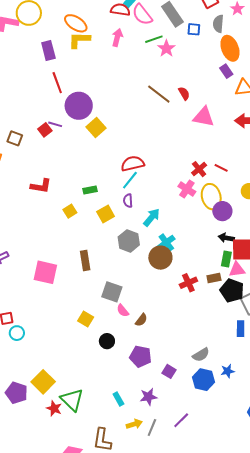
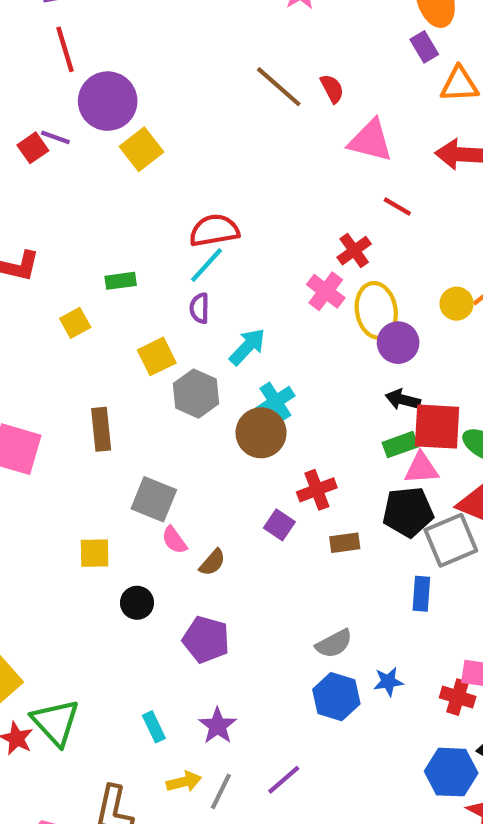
red line: (221, 168) -> (397, 207), moved
yellow square: (106, 214) -> (157, 356), moved
green rectangle: (226, 259) -> (400, 445), turned 56
brown rectangle: (214, 278) -> (345, 543), moved
black pentagon: (232, 291) -> (408, 512), turned -30
yellow square: (86, 319) -> (95, 553), turned -35
purple square: (169, 371) -> (279, 525), moved
purple star: (148, 397) -> (218, 726), turned -30

